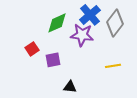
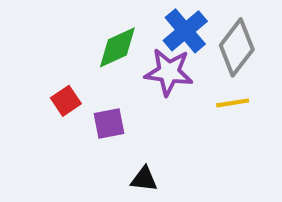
yellow line: (113, 66) -> (233, 103), moved

